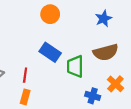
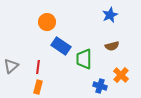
orange circle: (50, 14) -> (47, 22), moved
brown semicircle: (106, 52) -> (112, 46), size x0.6

